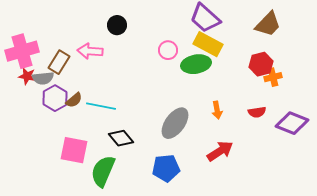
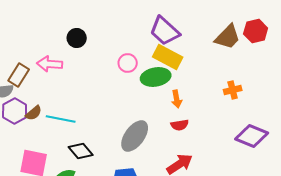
red hexagon: (261, 64) -> (256, 31), moved
orange arrow: (217, 110) -> (177, 99), moved
red semicircle: (257, 112) -> (180, 125), moved

